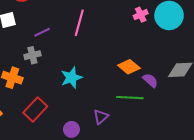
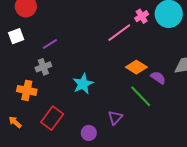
pink line: (79, 23) -> (119, 33), moved, turned 45
green line: (130, 98) -> (141, 96), turned 50

